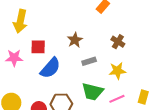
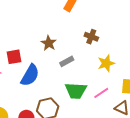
yellow star: (117, 71) -> (106, 63), moved

